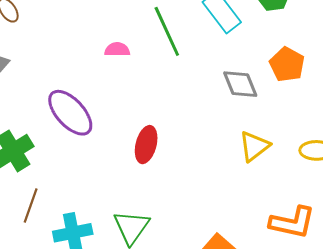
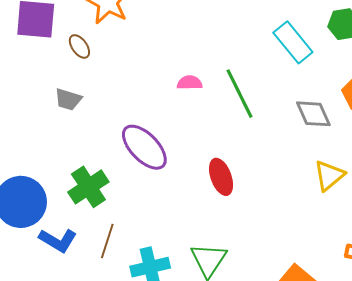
green line: (167, 31) -> (240, 94), moved
red ellipse: (146, 145) -> (221, 177), turned -33

